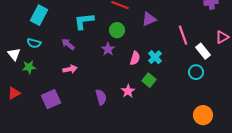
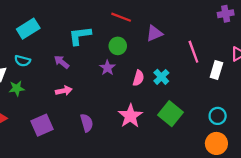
cyan rectangle: (39, 15) -> (28, 29), turned 30
white rectangle: (203, 51) -> (216, 70), turned 56
cyan circle: (196, 72) -> (218, 116), moved
green square: (149, 80) -> (171, 114), moved, size x1.5
pink star: (128, 91) -> (130, 116), size x1.5
purple semicircle: (101, 97) -> (87, 123), moved

